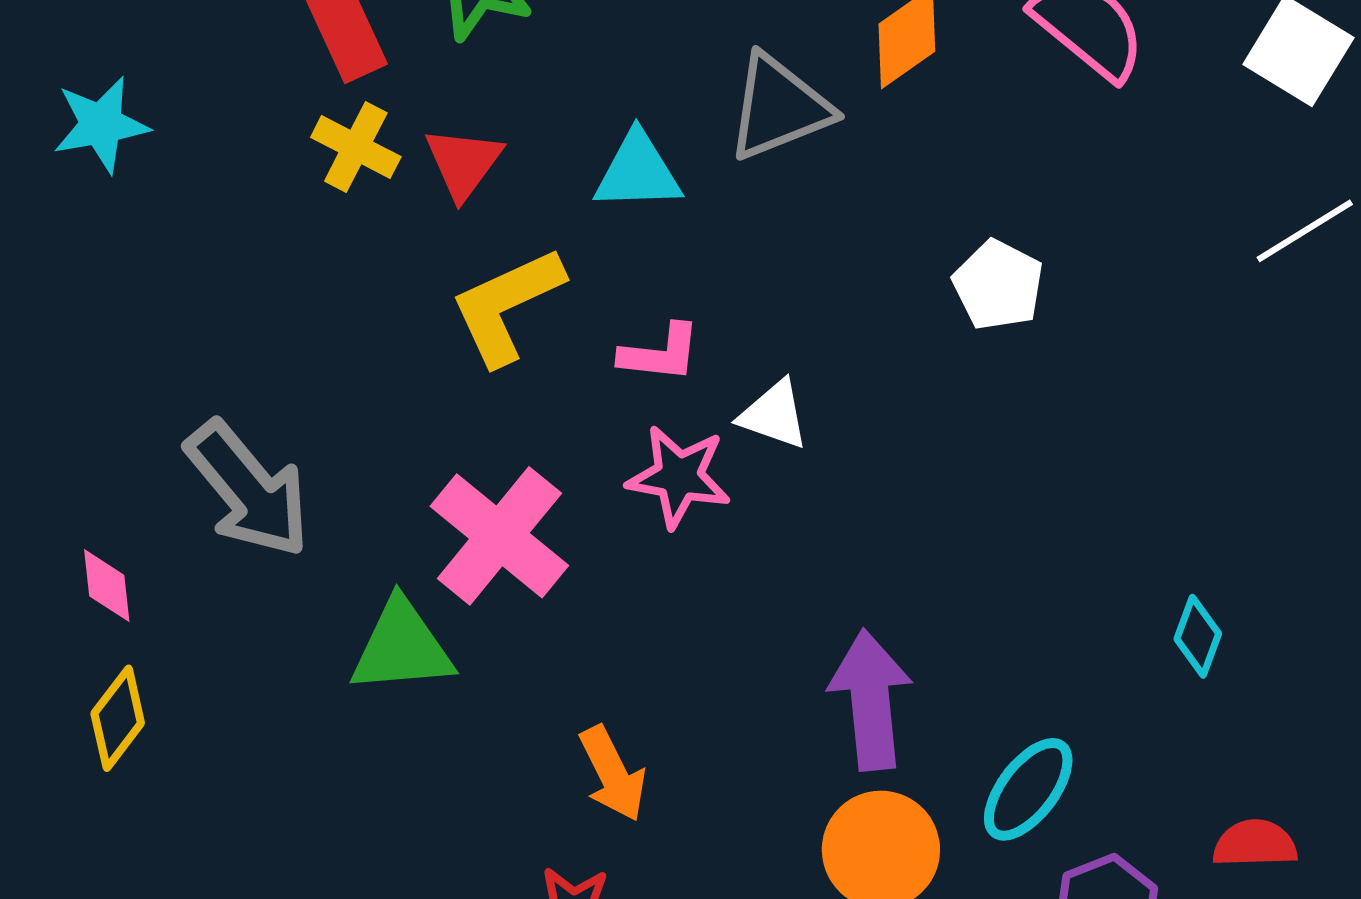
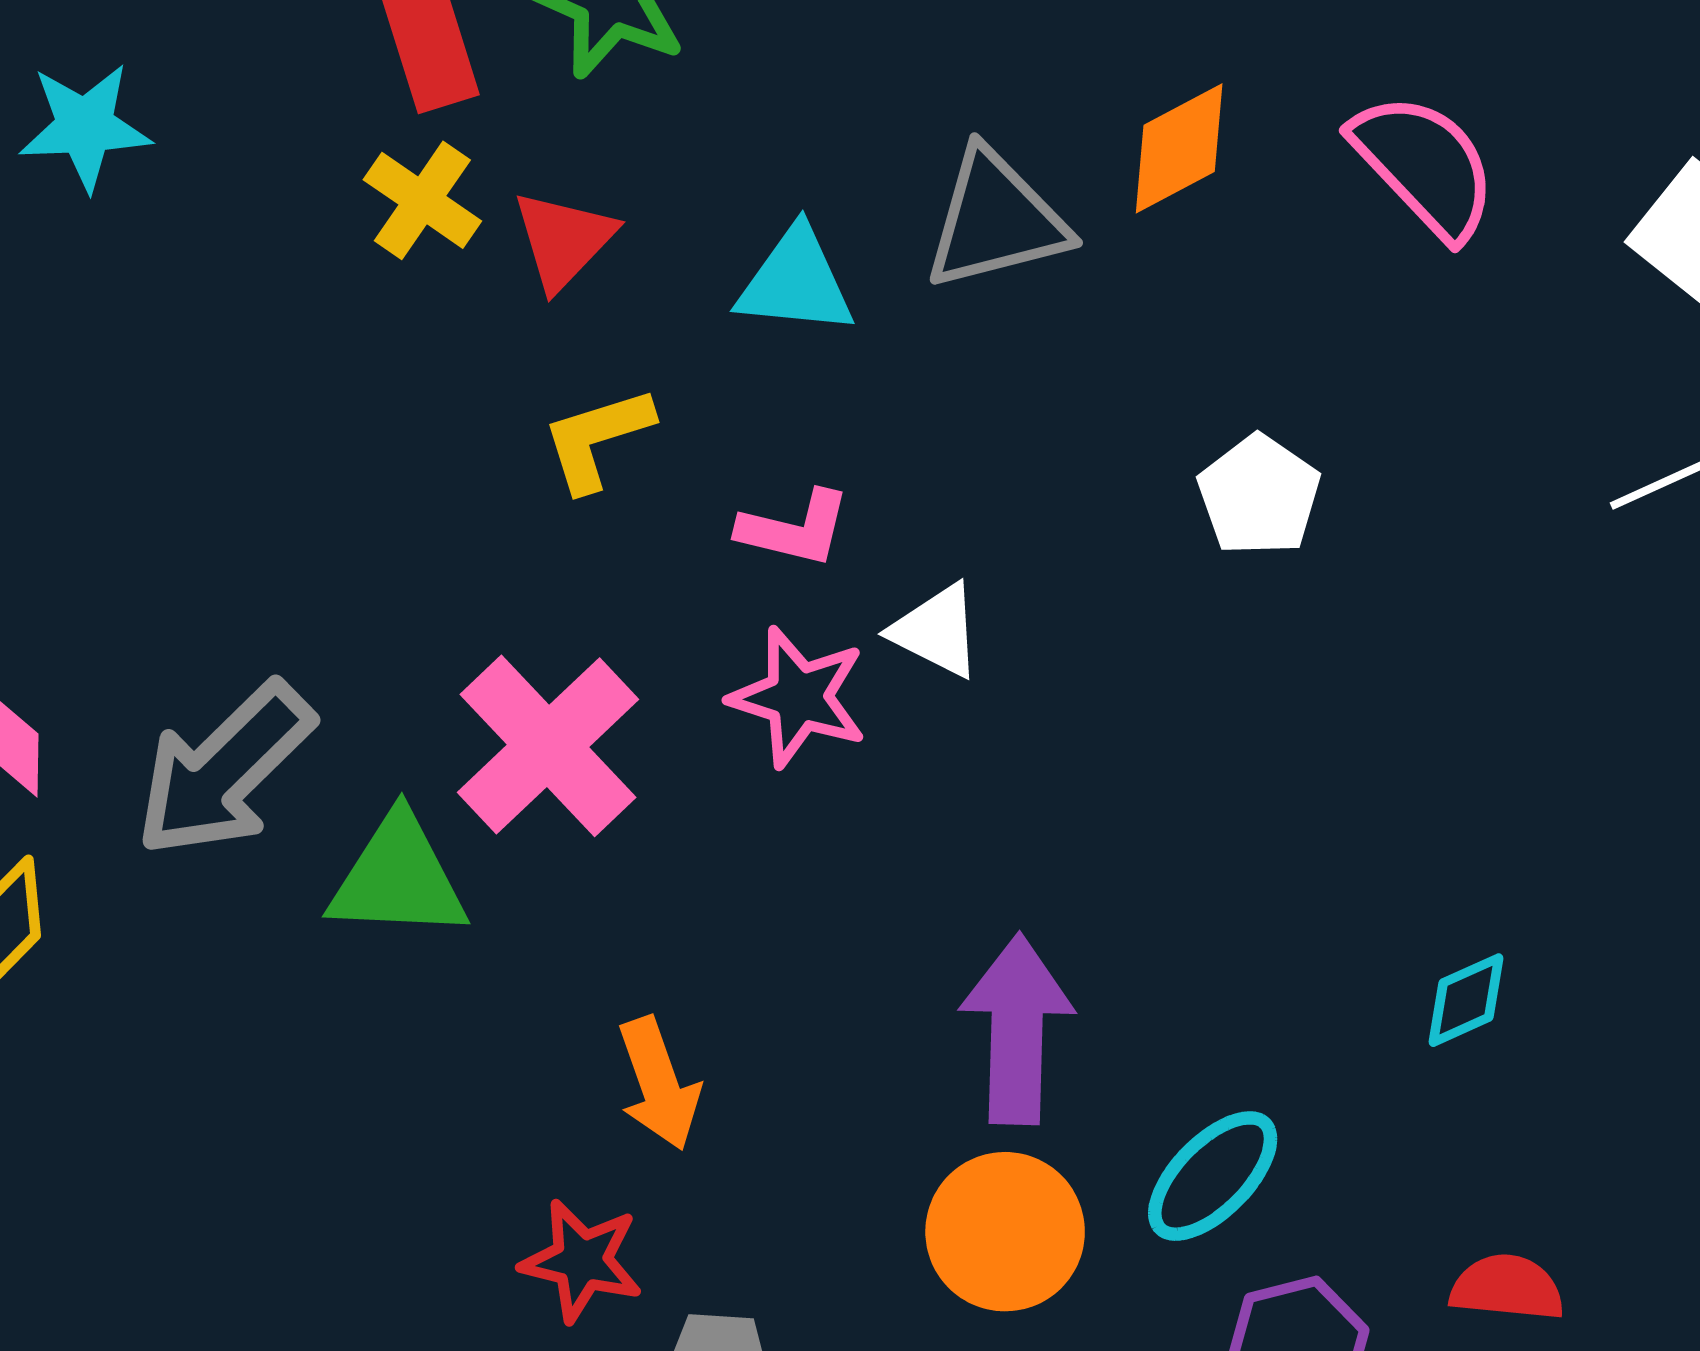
yellow L-shape: (507, 306) -> (597, 439), size x0.7
gray arrow: (248, 489) -> (224, 770), moved, turned 78
cyan diamond: (1198, 636) -> (1466, 1000), turned 38

